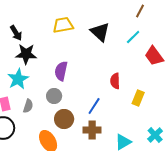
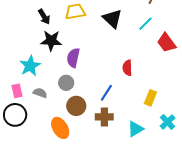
black arrow: (16, 33) -> (44, 17), moved
black star: (26, 54) -> (51, 41), moved
yellow rectangle: (138, 98) -> (150, 98), moved
gray semicircle: (28, 106) -> (40, 93), turned -88

